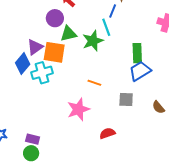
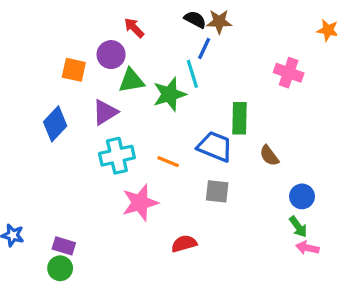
purple triangle: (35, 47) -> (105, 112), moved
orange square: (54, 52) -> (74, 70), moved, size x0.7
blue trapezoid: (140, 71) -> (215, 147), moved, turned 50
cyan cross: (42, 73) -> (117, 156), moved
brown semicircle: (158, 107) -> (269, 156), moved

